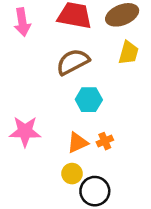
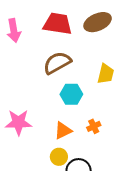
yellow trapezoid: (129, 53) -> (106, 74), moved
orange cross: (105, 141) -> (94, 126), moved

